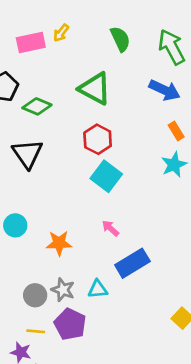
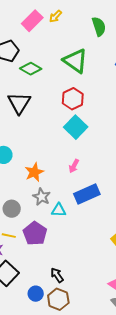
pink rectangle: (31, 43) -> (32, 21), turned -40
pink arrow: (110, 228) -> (74, 166), turned -112
orange star: (59, 243) -> (34, 172), turned -30
gray star: (63, 290) -> (42, 197), moved

